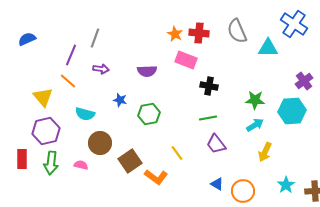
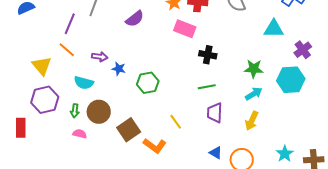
cyan triangle: (268, 48) -> (274, 29), moved
purple arrow: (101, 69) -> (100, 57), moved
purple semicircle: (147, 71) -> (135, 19), moved, turned -36
purple trapezoid: (216, 144) -> (215, 113), turned 40
yellow arrow: (265, 152) -> (252, 121), moved
green arrow: (51, 163) -> (75, 111), moved, size x0.6

